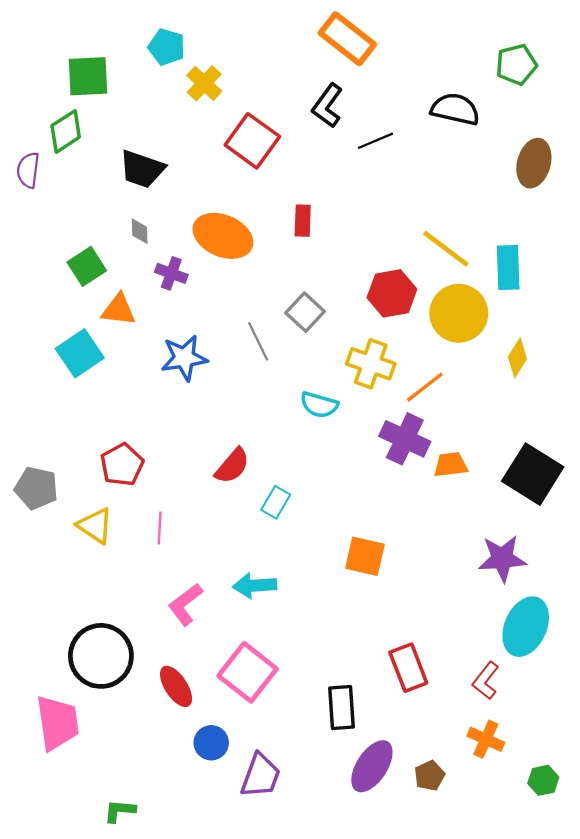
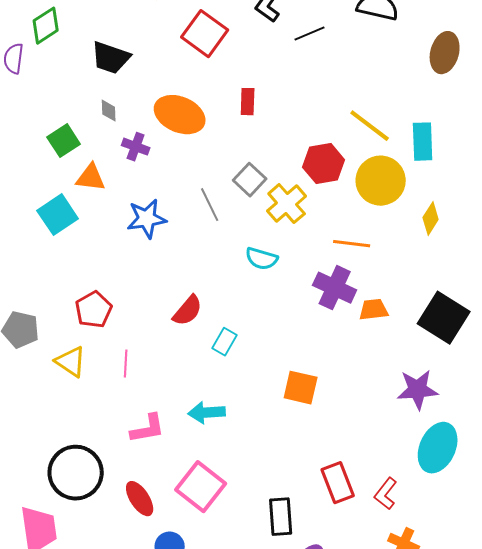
yellow cross: (371, 364) -> (287, 204), moved, turned 30
orange line: (425, 387) -> (352, 244), turned 45
pink L-shape: (185, 604) -> (148, 429), turned -153
red L-shape: (486, 681) -> (386, 494), moved

